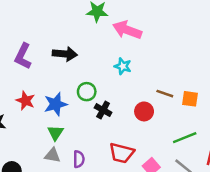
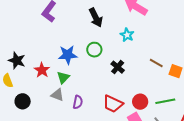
black arrow: (65, 54) -> (96, 18), moved, turned 48
red star: (25, 101) -> (42, 70), moved
black cross: (103, 110) -> (118, 67), moved
red circle: (144, 111) -> (140, 102), moved

